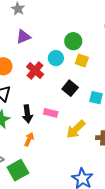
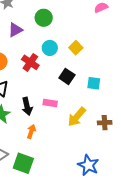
green circle: (73, 41) -> (44, 18), moved
yellow square: (82, 60) -> (76, 48), turned 32
green square: (18, 170) -> (23, 163), turned -35

